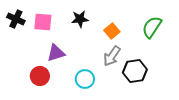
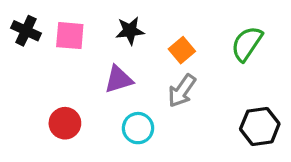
purple triangle: (56, 53) -> (119, 79), moved
black hexagon: (135, 71) -> (260, 126), moved

